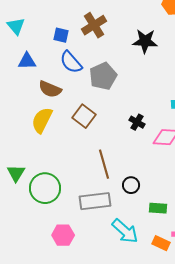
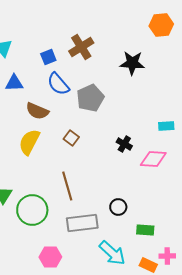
blue square: (61, 35) -> (48, 57), turned -35
brown square: (84, 116) -> (71, 138), size x0.7
brown line: (104, 164) -> (67, 186), moved

